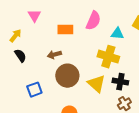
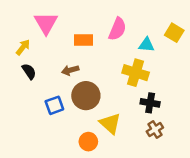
pink triangle: (34, 16) -> (46, 23), size x1.5
yellow triangle: (96, 84) -> (110, 123), moved
blue square: (34, 90) -> (54, 105), moved

